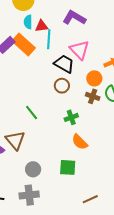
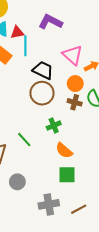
pink triangle: (79, 50) -> (73, 55), moved
brown circle: (62, 86) -> (42, 93), size x1.5
green line: (32, 112) -> (24, 140), moved
green square: (68, 167) -> (67, 175), moved
gray cross: (29, 195) -> (49, 204), moved

